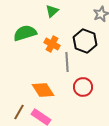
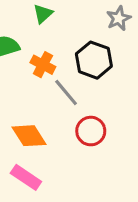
gray line: (67, 62) -> (66, 92), turned -36

